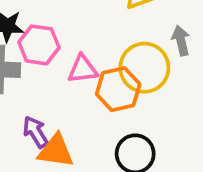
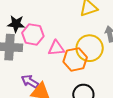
purple arrow: (36, 132) -> (30, 81), turned -30

